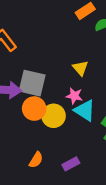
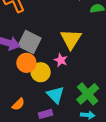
yellow triangle: (80, 68) -> (71, 39), size x1.6
cyan triangle: (85, 110) -> (55, 95), moved

